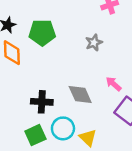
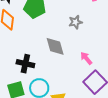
gray diamond: (80, 94) -> (55, 46), moved

